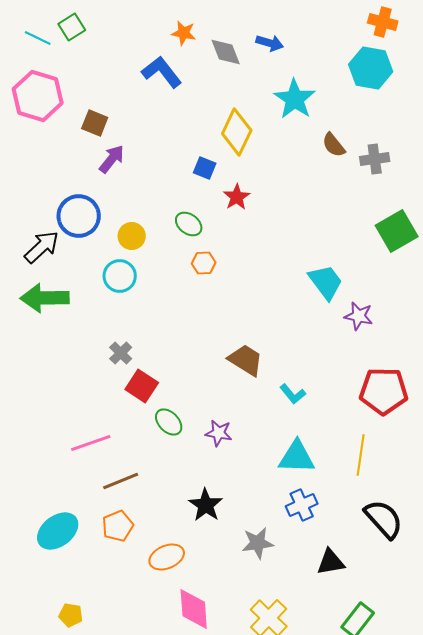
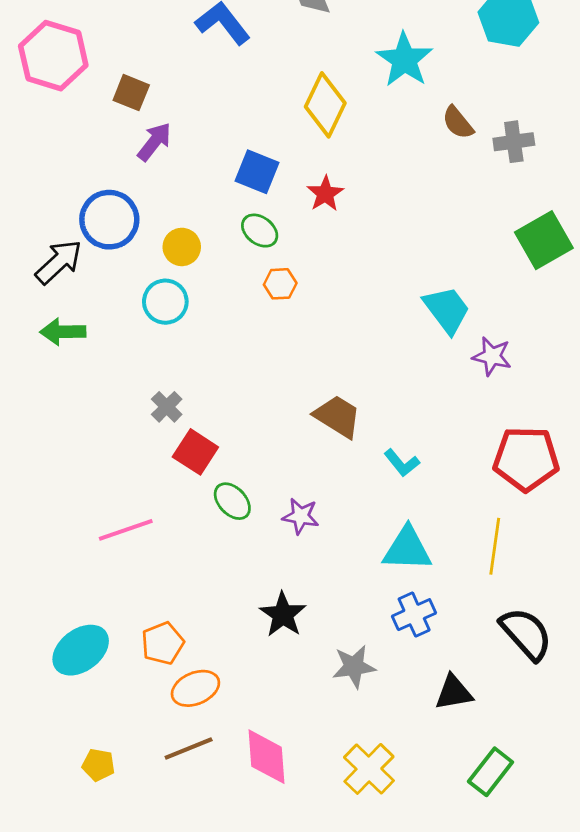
blue square: (205, 168) -> (257, 172), moved, size x1.4
green arrow: (45, 298) -> (63, 332), size x0.7
brown line: (121, 481) -> (189, 748), moved
orange ellipse: (167, 557) -> (195, 688), moved

